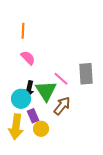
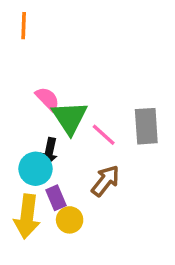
orange line: (23, 31) -> (24, 26), moved
green triangle: (46, 91) -> (70, 118), moved

